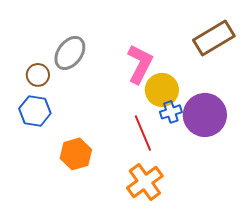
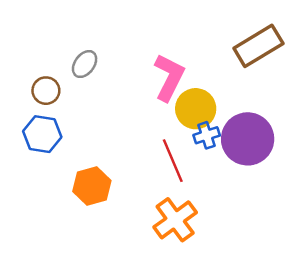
gray ellipse: (70, 53) -> (85, 64), size x0.7

